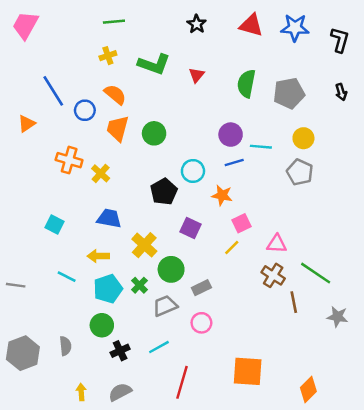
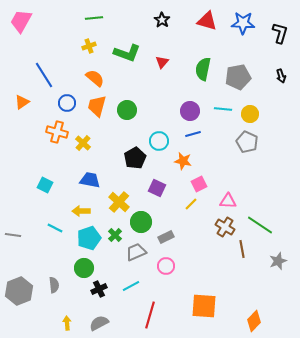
blue circle: (85, 110) -> (67, 103), moved
cyan line: (261, 147) -> (223, 109), moved
gray star: (337, 317) -> (278, 261), turned -30

